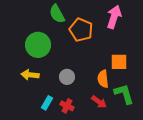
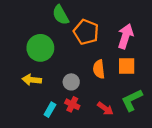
pink arrow: (114, 17) -> (125, 36), moved
orange semicircle: (103, 79) -> (99, 69), moved
green L-shape: (124, 94) -> (132, 100), turned -100
red cross: (67, 106) -> (72, 104), moved

